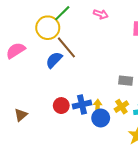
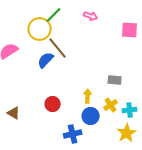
blue cross: (82, 104) -> (73, 134), moved
yellow arrow: (98, 107) -> (88, 96), moved
brown triangle: (21, 115) -> (14, 113), turned -48

